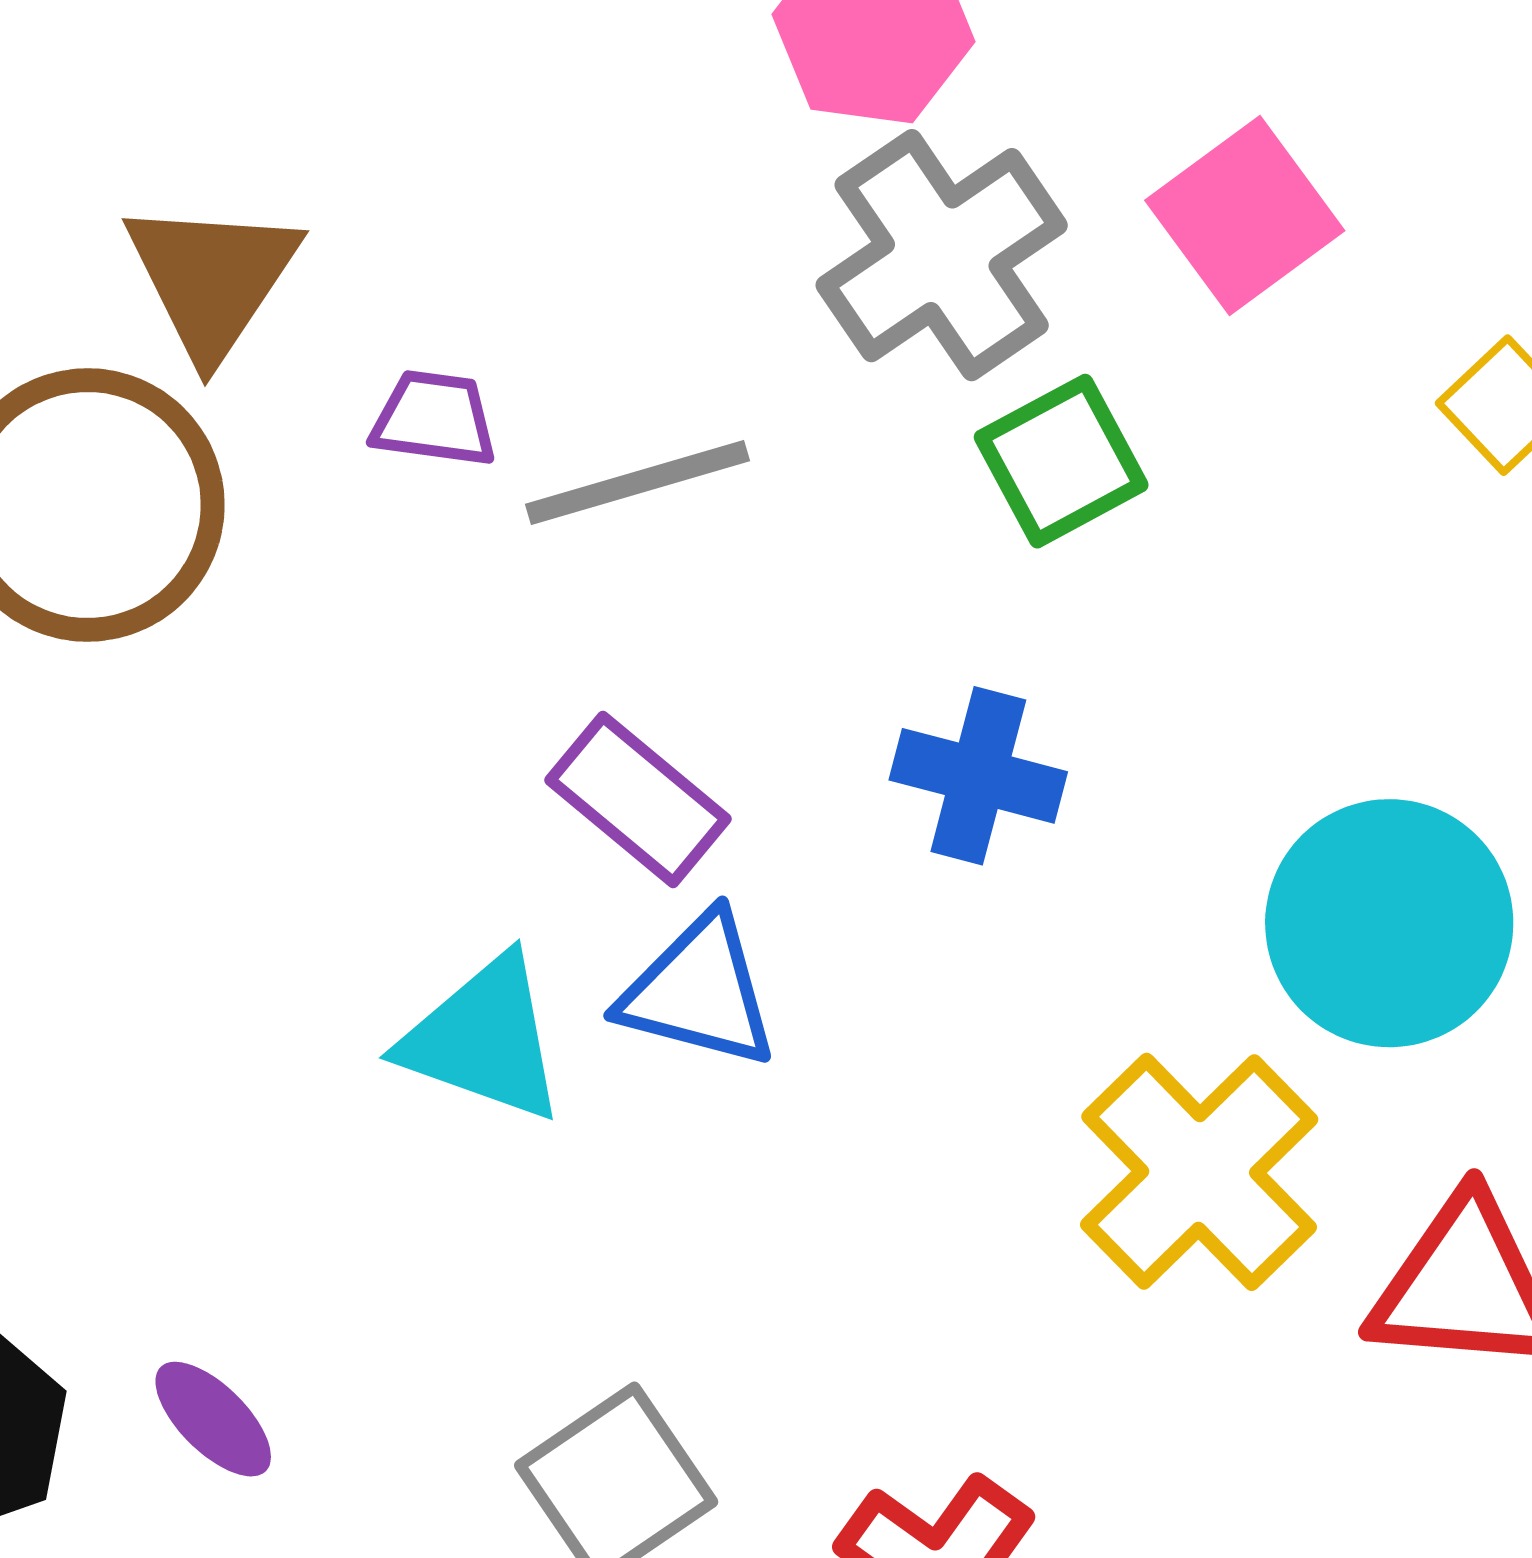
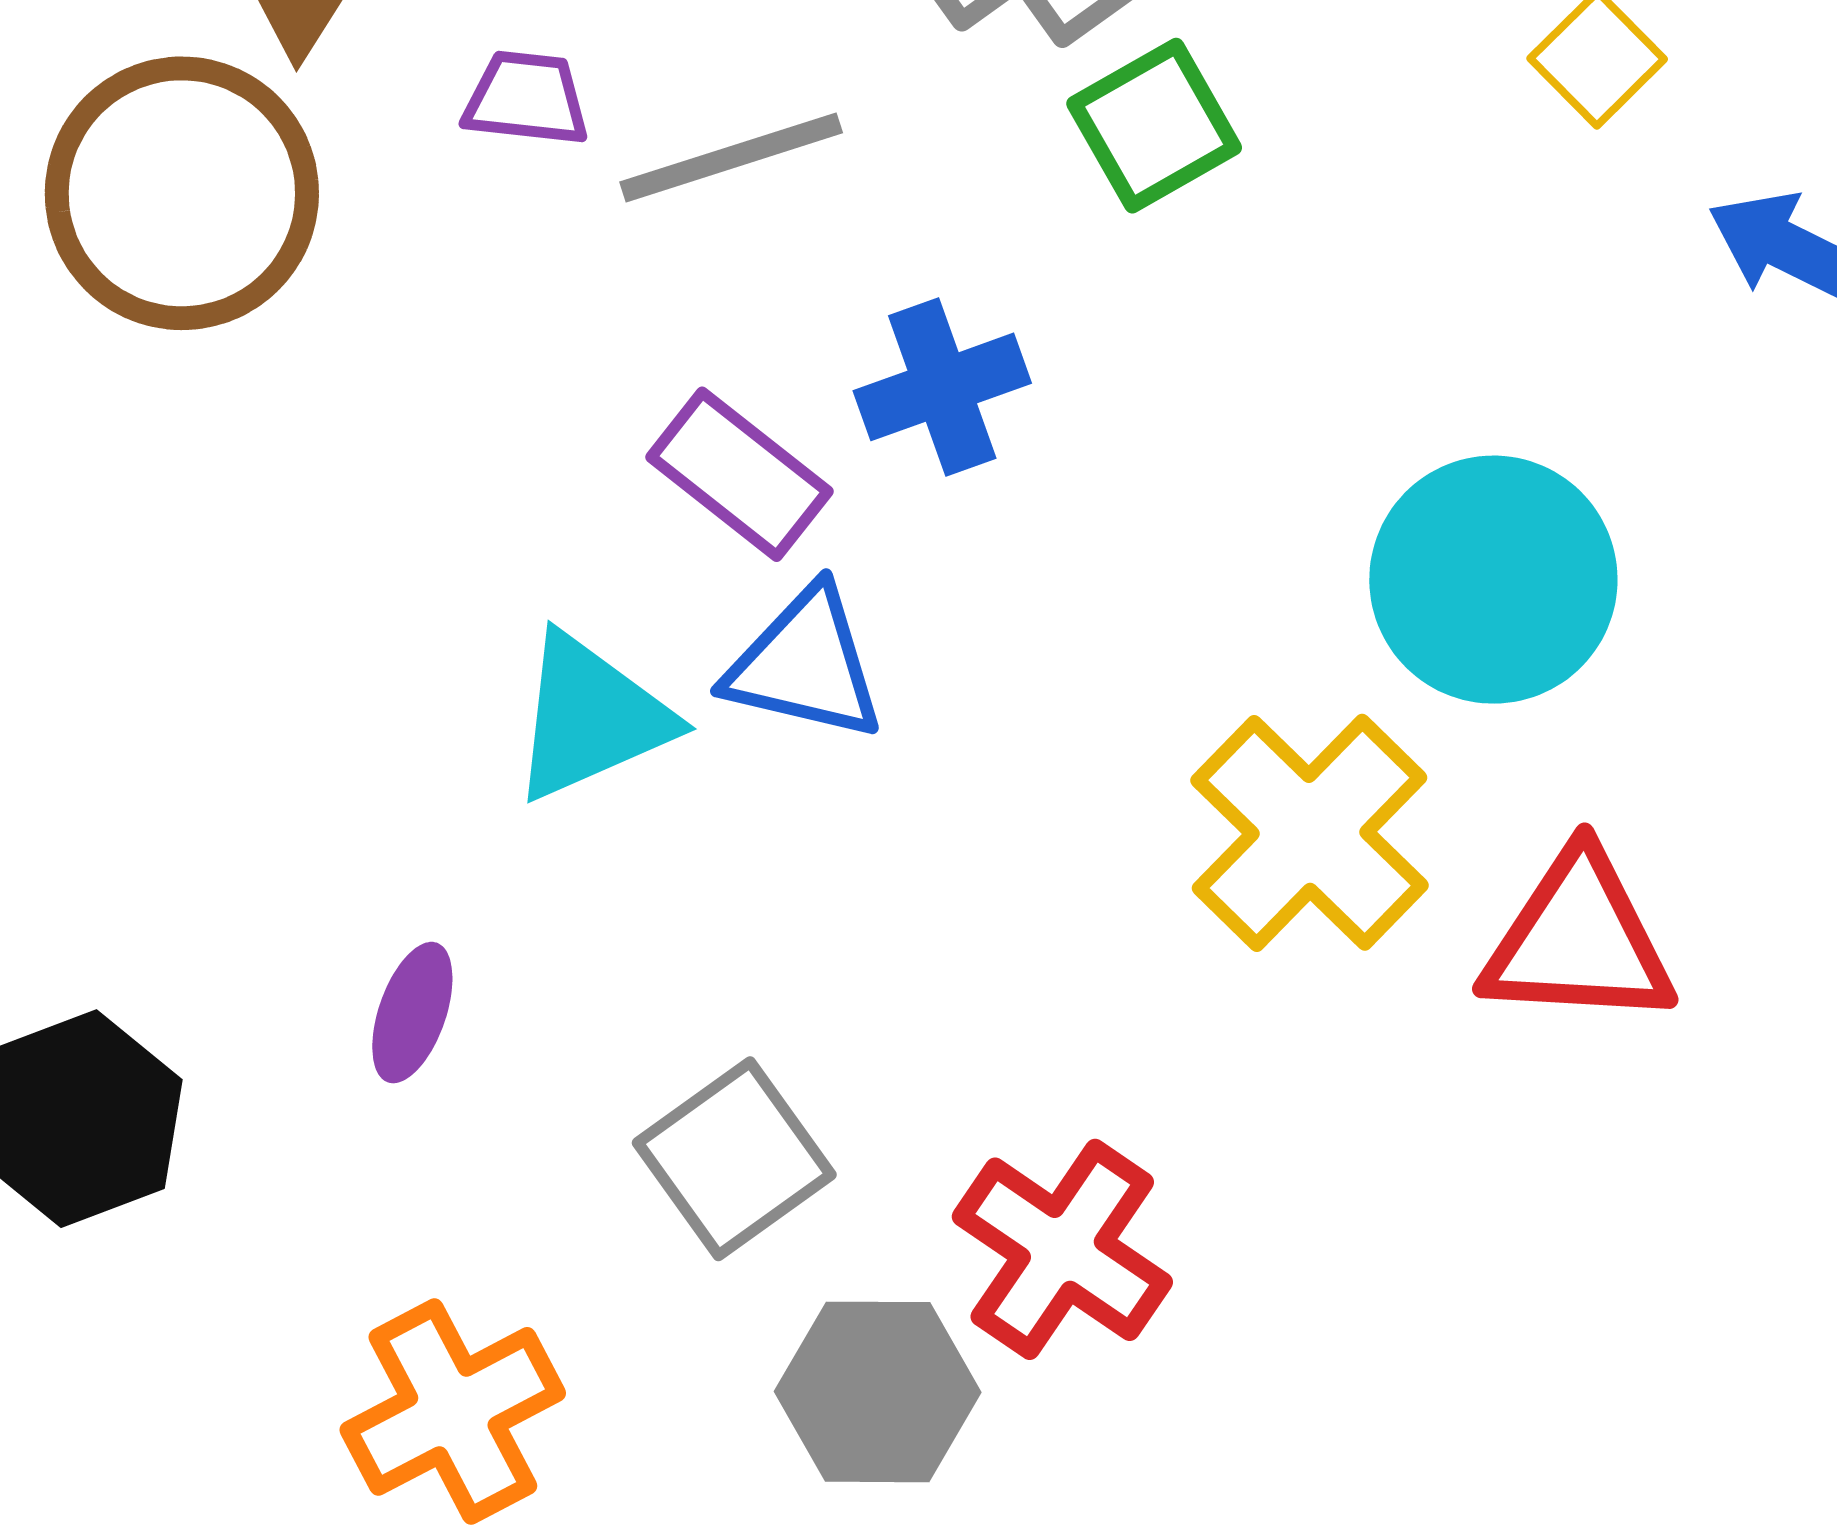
blue cross: (978, 776) -> (942, 387), moved, turned -33
cyan triangle: (484, 1039) -> (591, 717), turned -42
purple ellipse: (213, 1419) -> (412, 1013), moved, turned 66

